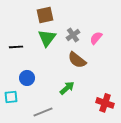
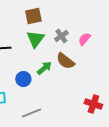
blue circle: (27, 78) -> (23, 79), moved
green arrow: (67, 88) -> (44, 68), moved

